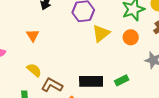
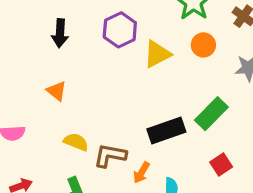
yellow triangle: (101, 33) -> (157, 54), turned 30
green rectangle: (122, 80) -> (211, 114), size x1.5

